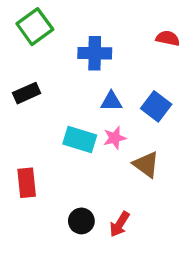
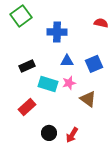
black rectangle: (27, 93) -> (27, 66), moved
blue square: (156, 106) -> (94, 64), turned 30
red rectangle: (27, 183) -> (27, 107), moved, turned 54

